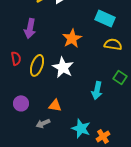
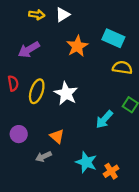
purple arrow: (30, 28) -> (29, 50), turned 48
orange star: (72, 38) -> (77, 46), moved
cyan arrow: (97, 90) -> (104, 119), turned 30
orange triangle: (55, 105) -> (57, 136), turned 32

